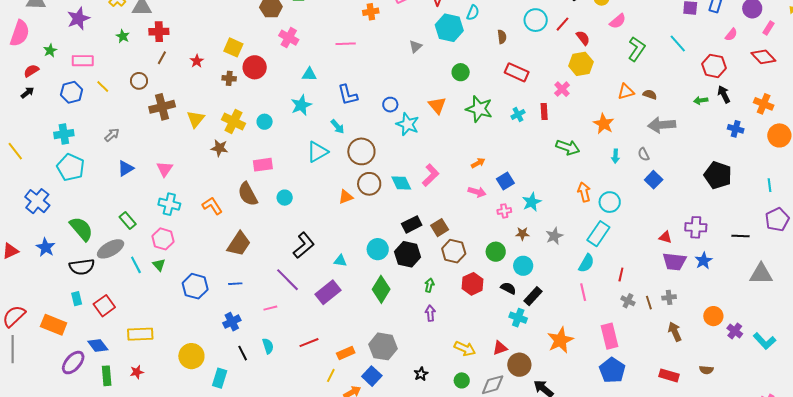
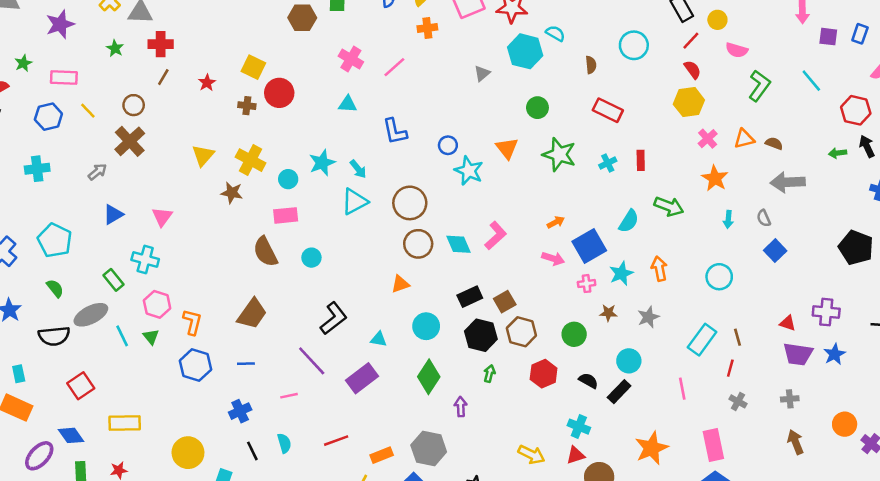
cyan semicircle: (473, 13) -> (555, 33), turned -84
pink semicircle: (618, 21) -> (737, 50), turned 54
red line: (562, 24) -> (691, 41), moved
pink cross: (289, 38) -> (351, 59), moved
pink line: (346, 44) -> (394, 67), turned -42
pink cross: (562, 89) -> (708, 139), moved
cyan star: (301, 105) -> (322, 163), moved
brown cross: (162, 107) -> (130, 141), moved, turned -30
cyan circle: (265, 122) -> (288, 179), moved
cyan arrow: (337, 127) -> (358, 169), moved
cyan pentagon: (71, 167) -> (55, 240), moved
blue square: (505, 181) -> (589, 246), size x1.5
orange arrow: (584, 192) -> (659, 269), moved
orange triangle: (346, 197) -> (400, 284), moved
cyan cross: (169, 204) -> (145, 259), moved
orange L-shape: (212, 206) -> (192, 322), moved, turned 45
green semicircle: (81, 229) -> (55, 288), size x0.6
cyan rectangle: (598, 234) -> (702, 340), moved
black hexagon: (408, 254) -> (481, 335), moved
cyan semicircle: (586, 263) -> (629, 221), moved
cyan circle: (523, 266) -> (629, 361), moved
cyan rectangle: (77, 299) -> (19, 374), moved
brown line: (649, 303) -> (738, 337), moved
purple arrow: (430, 313) -> (461, 407), moved
cyan cross: (518, 318) -> (579, 427), moved

